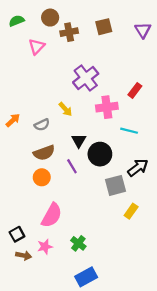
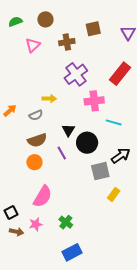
brown cross: (69, 32) -> (67, 42), moved
red rectangle: (135, 90) -> (120, 74), moved, size x1.6
yellow arrow: (65, 109) -> (49, 99), moved, turned -48

